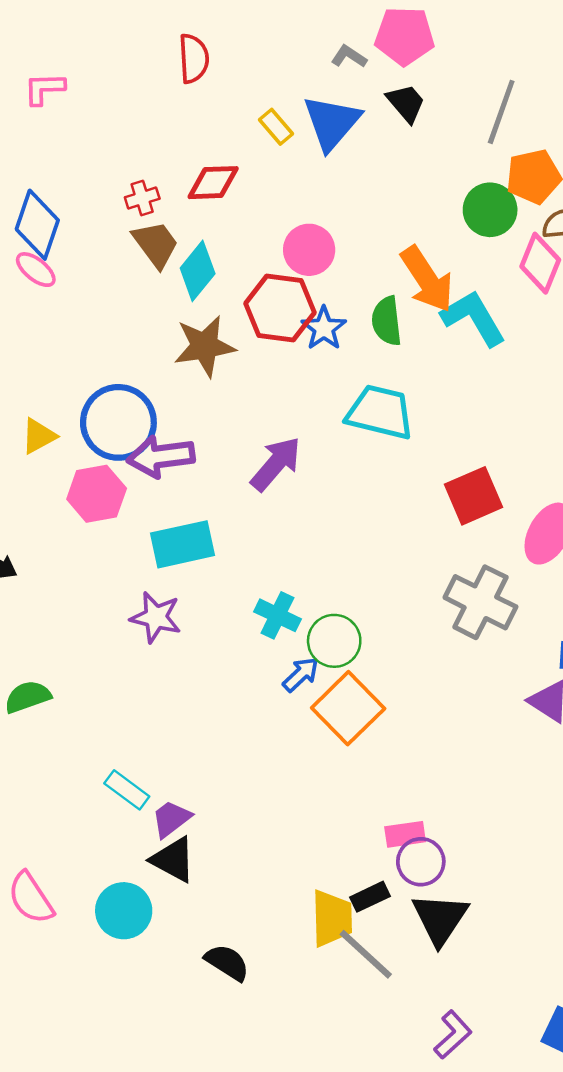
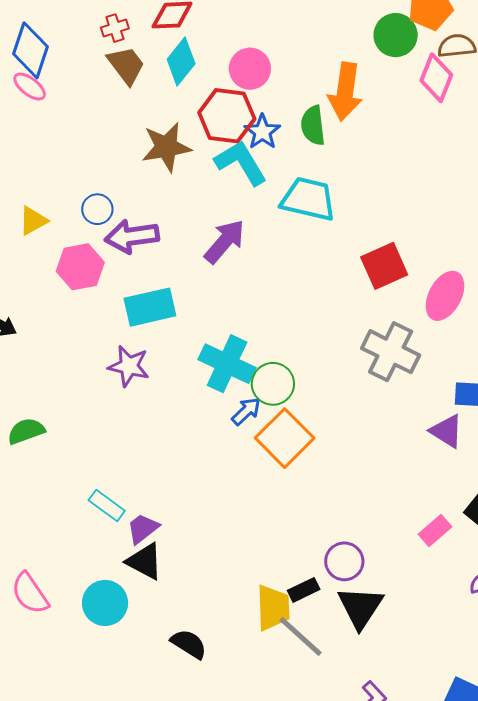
cyan diamond: (198, 271) -> (181, 61), moved
orange arrow: (427, 279) -> (345, 92), turned 42
cyan L-shape: (474, 318) -> (241, 163), moved
blue circle: (118, 422) -> (97, 209), size x0.5
cyan cross: (278, 615) -> (227, 364), size x1.5
pink rectangle: (405, 834) -> (435, 531), moved, turned -32

